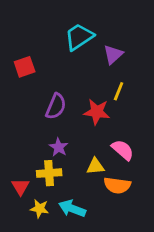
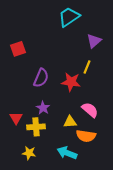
cyan trapezoid: (79, 37) -> (69, 17), moved
purple triangle: (113, 55) -> (94, 41), moved
red triangle: (20, 187) -> (16, 118), moved
cyan arrow: (72, 209) -> (67, 153), moved

